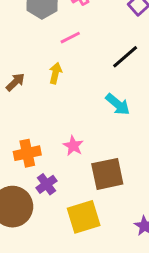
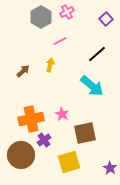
cyan arrow: (118, 104) -> (92, 86), size x1.4
orange cross: (27, 153) -> (31, 119), size x1.4

